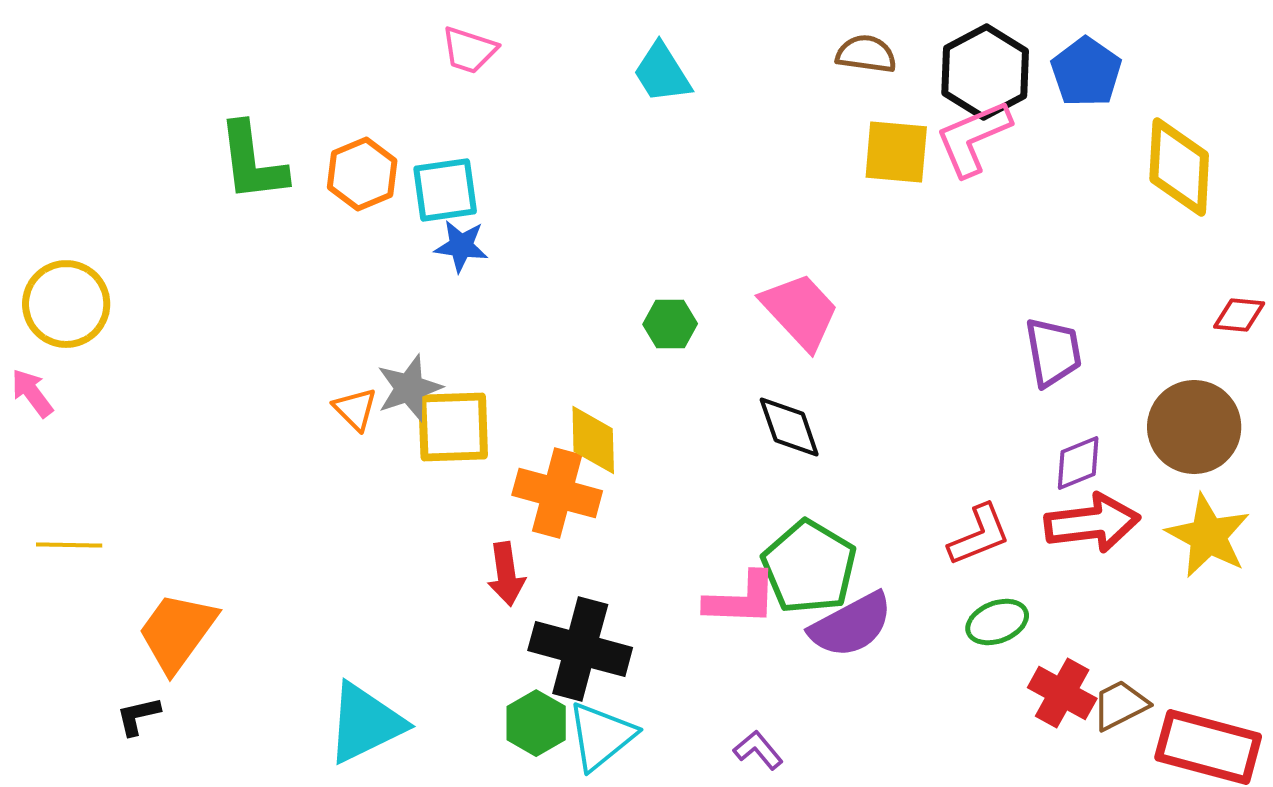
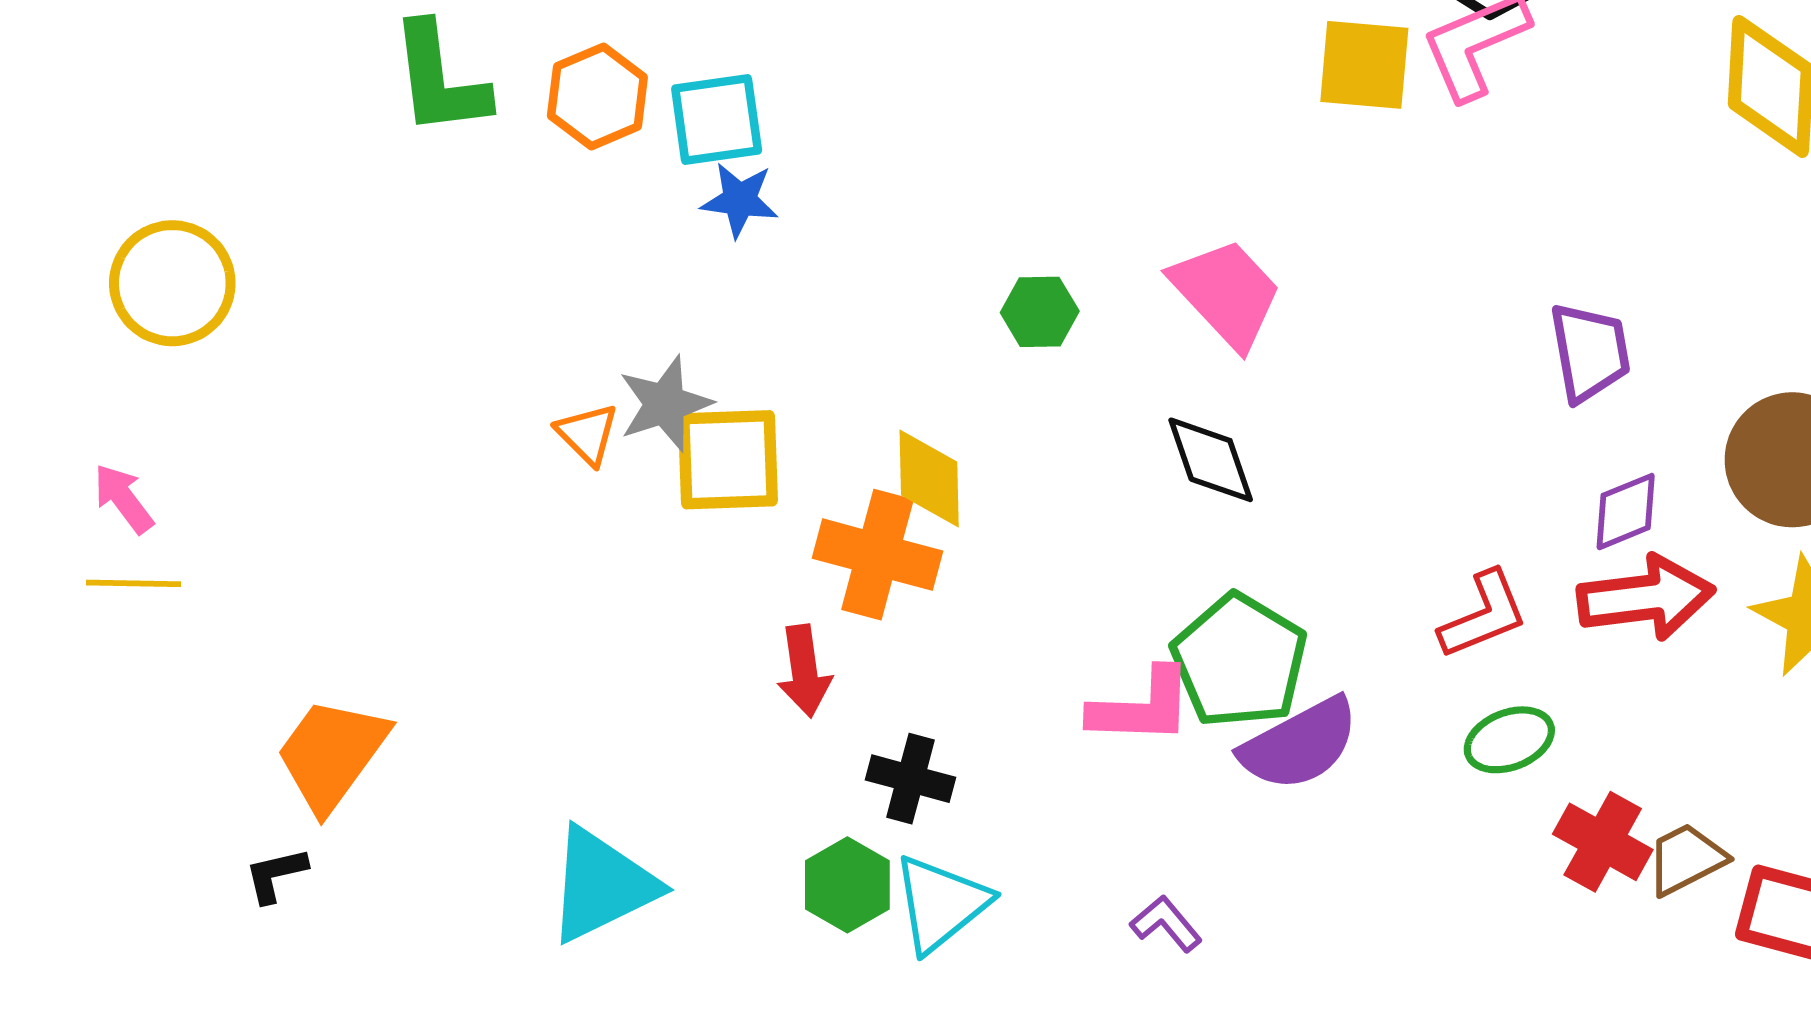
pink arrow: (32, 393) -> (124, 499), moved
yellow line: (69, 545) -> (134, 583), moved
black cross: (580, 649) -> (910, 779), size x0.6

